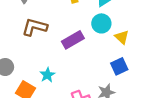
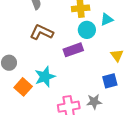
cyan circle: (101, 23) -> (87, 30), moved
cyan star: (47, 75) -> (45, 77), size x1.5

